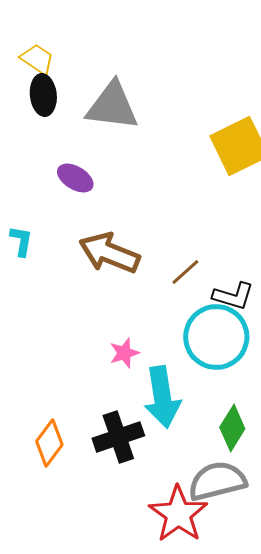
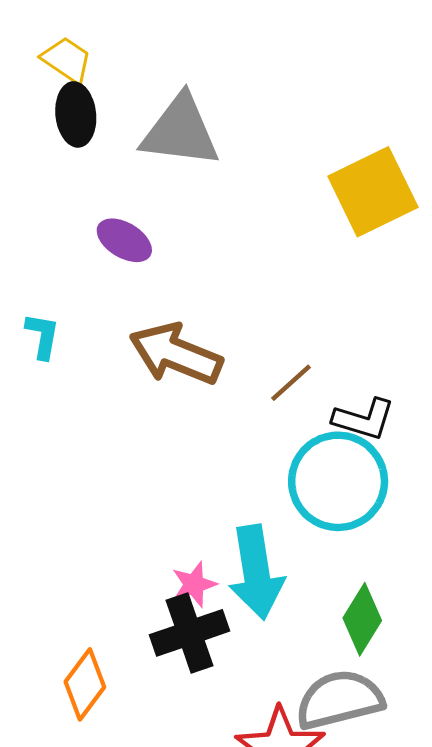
pink star: (124, 353) -> (194, 584), moved
orange diamond: (49, 443) -> (85, 684), moved

